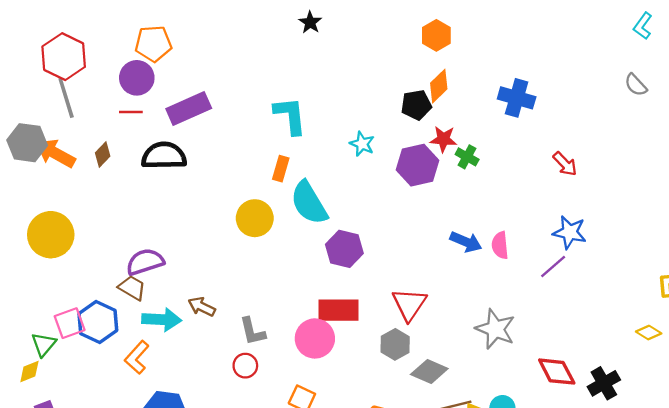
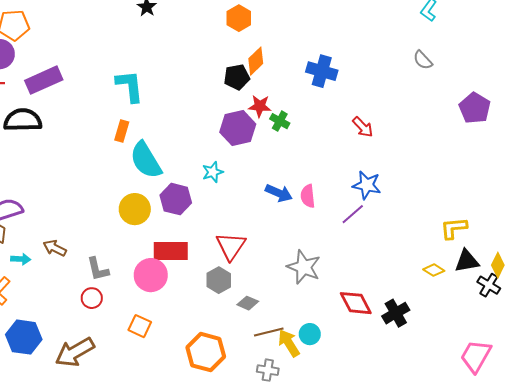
orange hexagon: (436, 35) -> (239, 18), moved
cyan star: (362, 144) -> (213, 172), moved, turned 30
yellow circle: (255, 218) -> (135, 209), moved
cyan arrow: (162, 320) -> (21, 259), size x0.6
gray diamond: (429, 372) -> (248, 303), size x0.7

